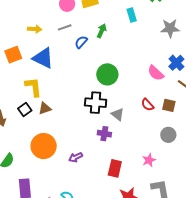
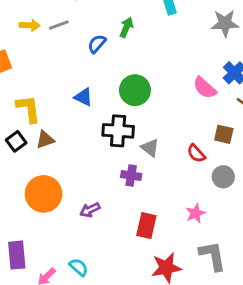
gray line: (65, 27) -> (59, 25), moved
blue triangle: (43, 58) -> (83, 97), moved, size x0.6
red semicircle: (147, 105) -> (196, 153), moved

